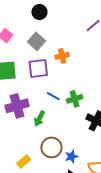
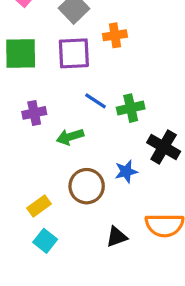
purple cross: (17, 106) -> (34, 113), size x0.6
green arrow: (39, 119) -> (70, 137), turned 42
blue star: (72, 156) -> (126, 172), moved

